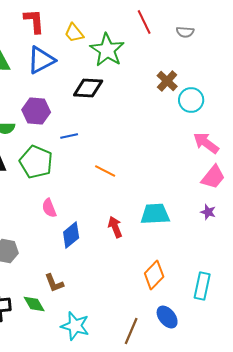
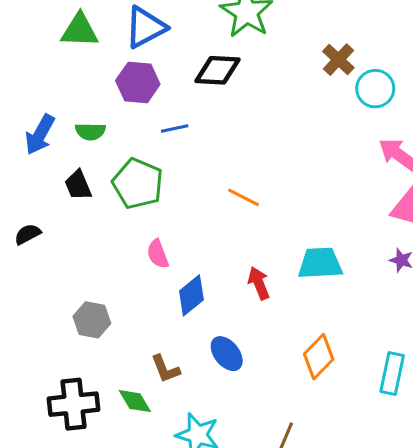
purple hexagon: (36, 111) -> (138, 82), moved
blue line: (69, 136) -> (175, 128), moved
blue ellipse: (167, 317) -> (227, 354), moved

